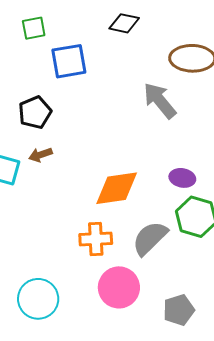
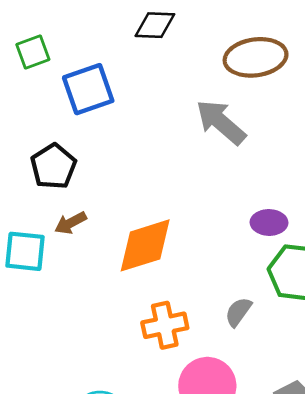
orange diamond: (117, 188) -> (145, 245), moved
gray semicircle: (150, 238) -> (238, 312), size x0.6

